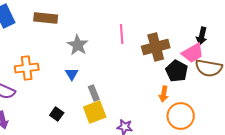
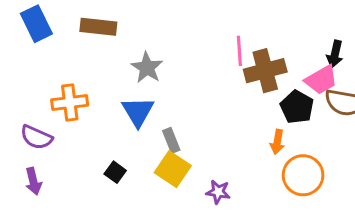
pink line: (122, 34) -> (239, 51), moved
blue triangle: (72, 74) -> (138, 112), size x1.6
yellow square: (95, 112) -> (173, 169), turned -35

